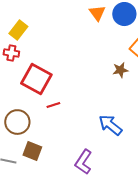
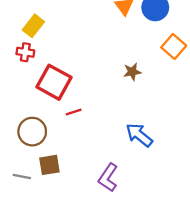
brown star: (120, 70) -> (132, 72), moved
brown square: (32, 151) -> (49, 165), turned -30

